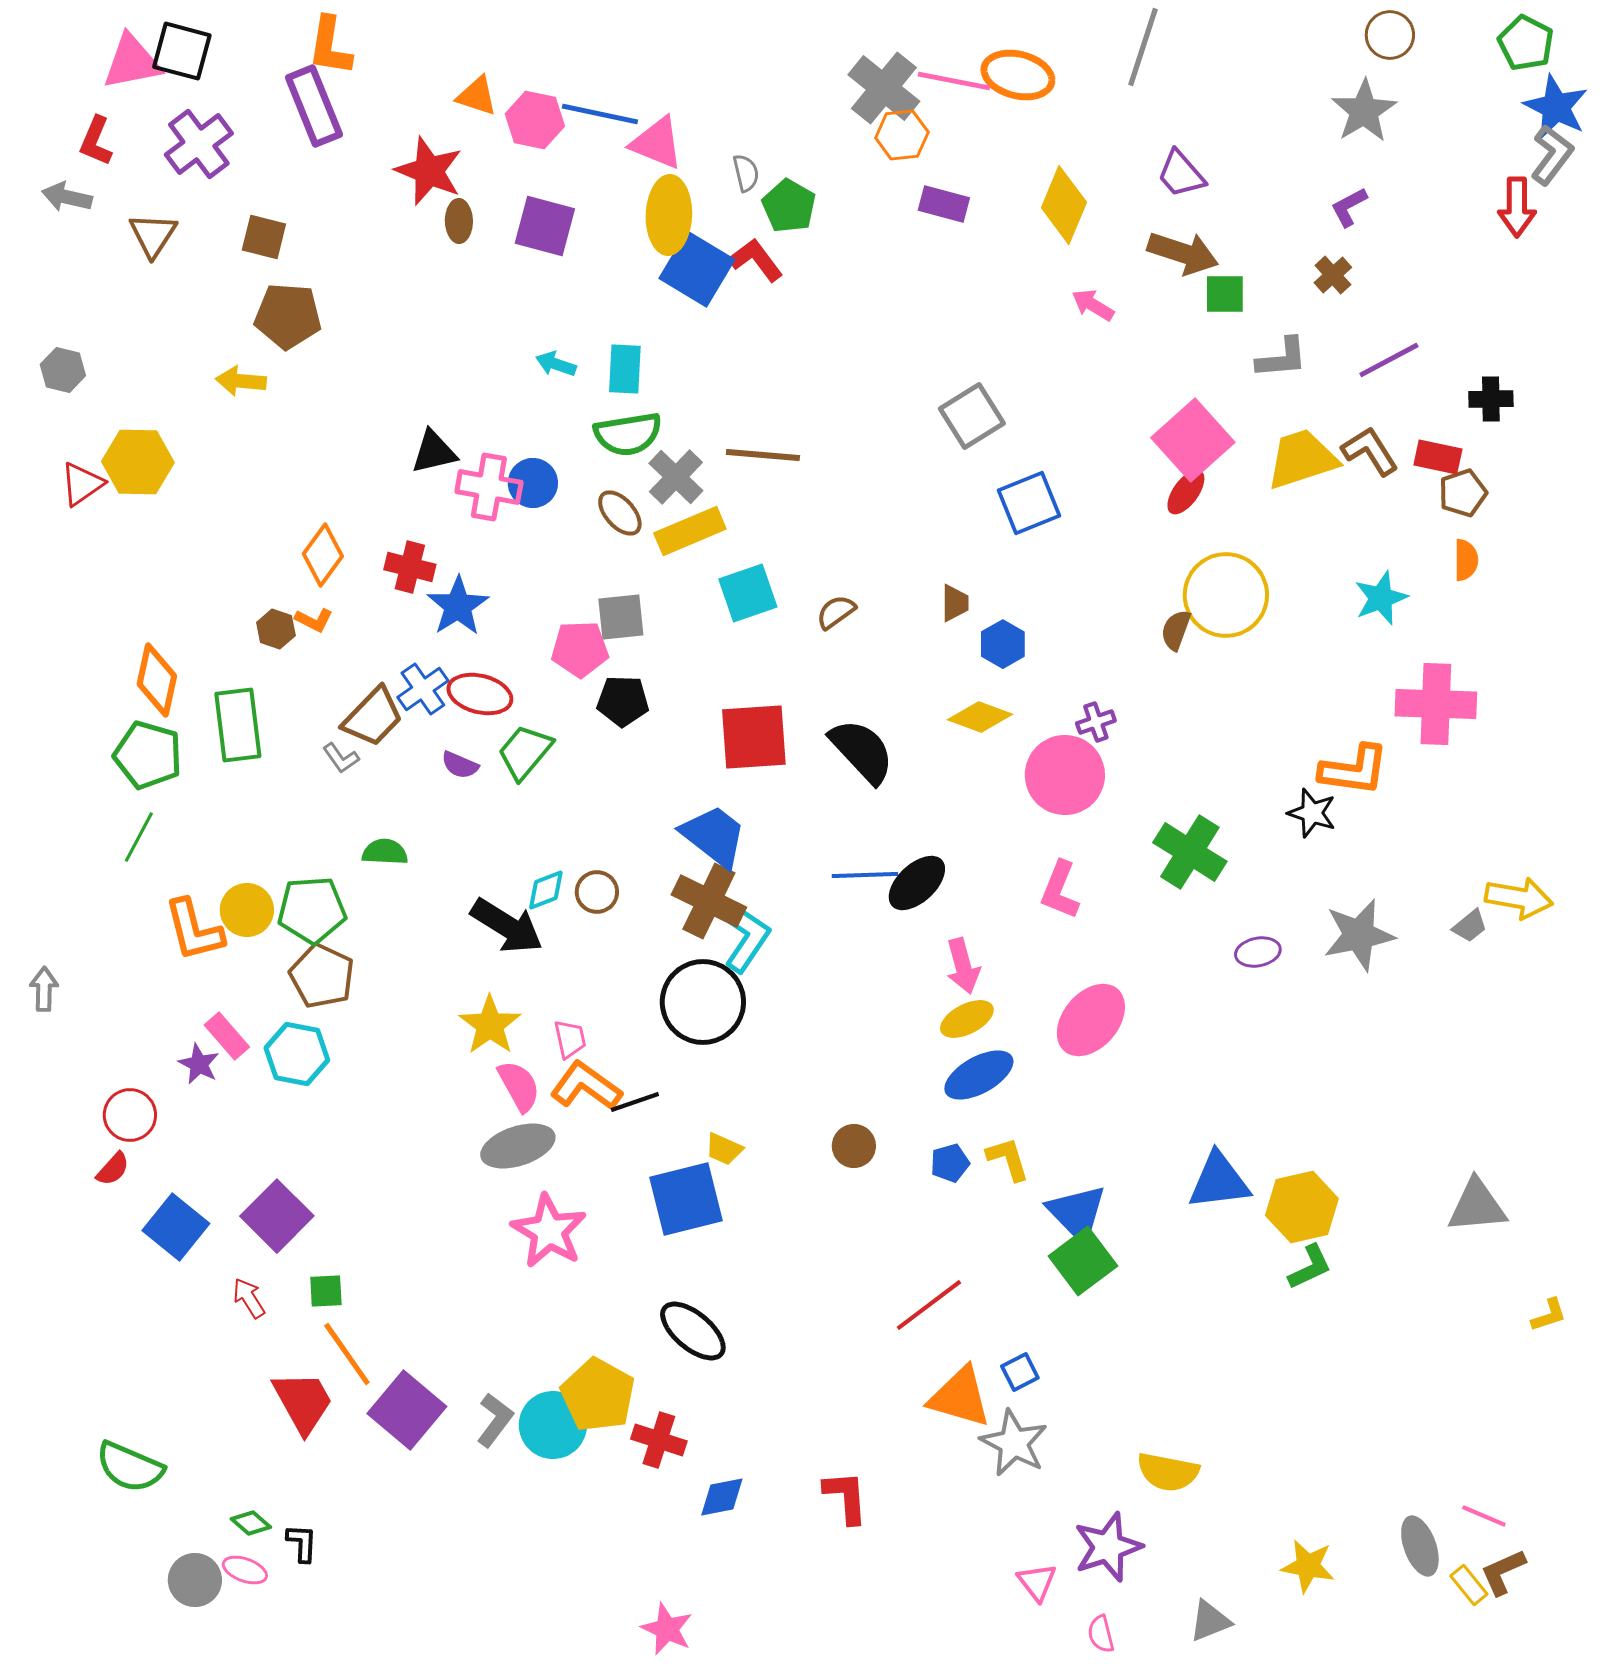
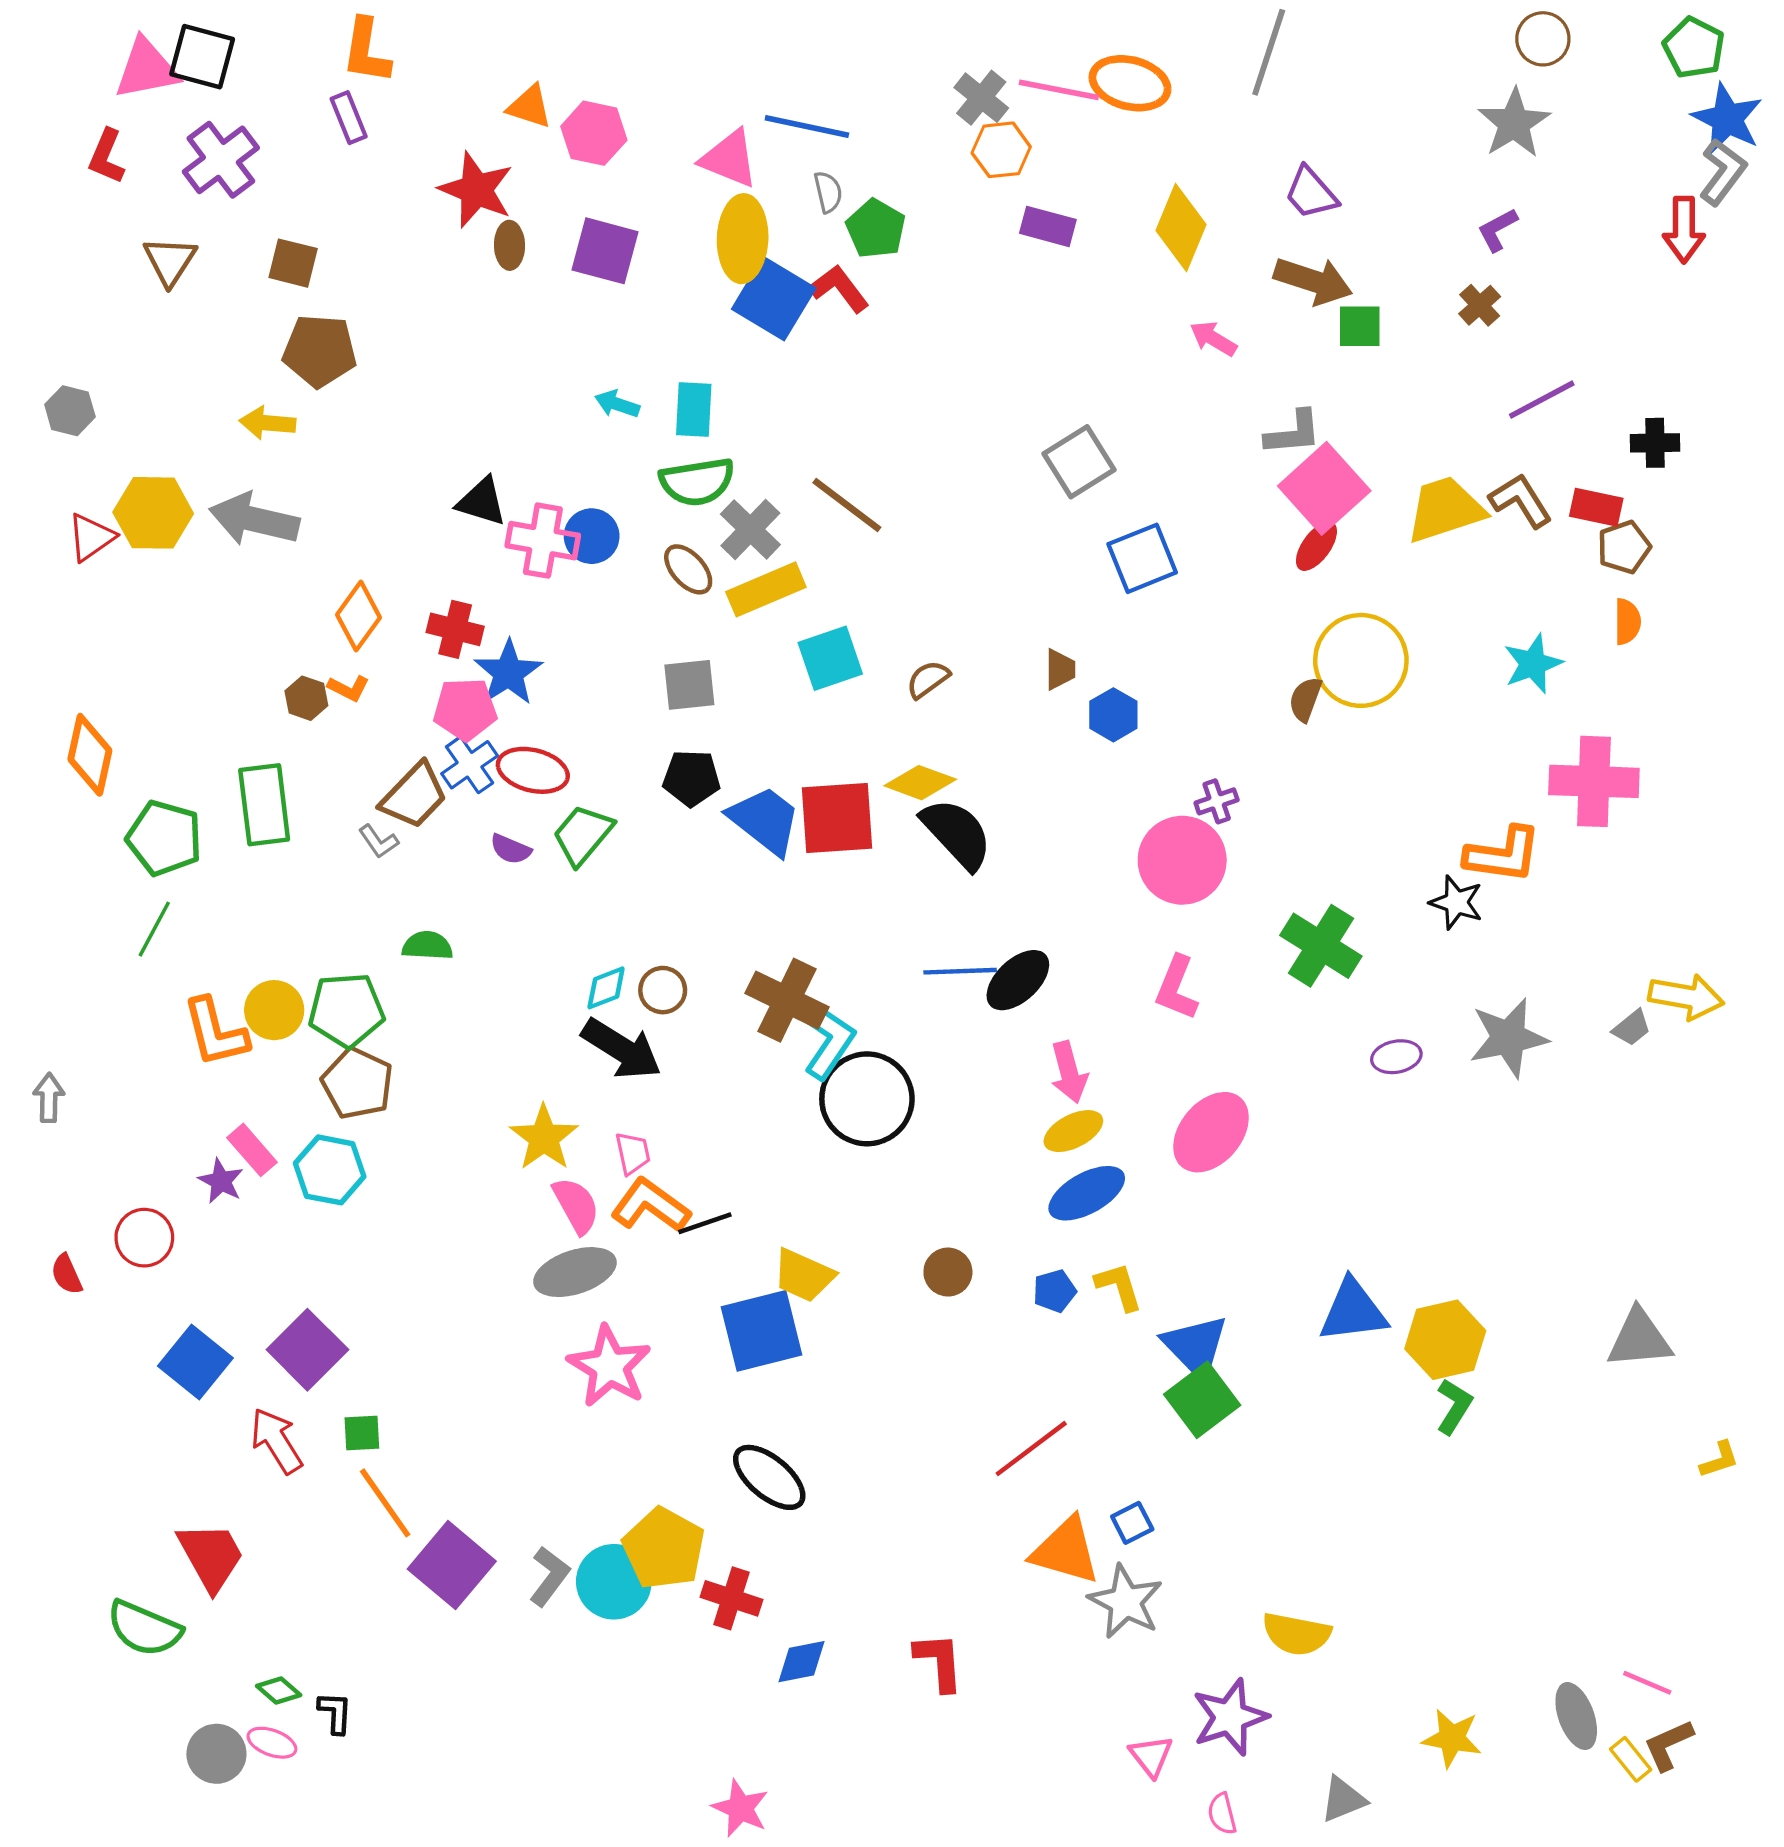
gray cross: (884, 88) -> (981, 98), size x0.7
purple rectangle: (314, 106) -> (349, 118), size x0.6
blue line: (600, 114) -> (807, 127), moved
gray arrow: (67, 197) -> (254, 519), moved, size x1.6
gray L-shape: (1282, 358) -> (1293, 433), moved
black triangle: (434, 452) -> (482, 502), turned 30
brown line: (763, 455) -> (847, 505), turned 32
pink pentagon: (580, 649) -> (465, 709), moved
orange diamond: (157, 680) -> (90, 755), moved
yellow diamond: (980, 717) -> (920, 783), moved
blue trapezoid: (714, 836) -> (765, 820), moved
black arrow: (507, 926) -> (622, 1049), moved
black circle: (703, 1002) -> (867, 1099), moved
yellow trapezoid: (724, 1149) -> (804, 1275), size x1.5
red semicircle: (113, 1169) -> (67, 1274), moved, turned 114
green L-shape: (1310, 1267) -> (1454, 1406), turned -33
red arrow: (249, 1298) -> (276, 1441), size x1.5
red trapezoid: (303, 1402) -> (211, 1556), moved

